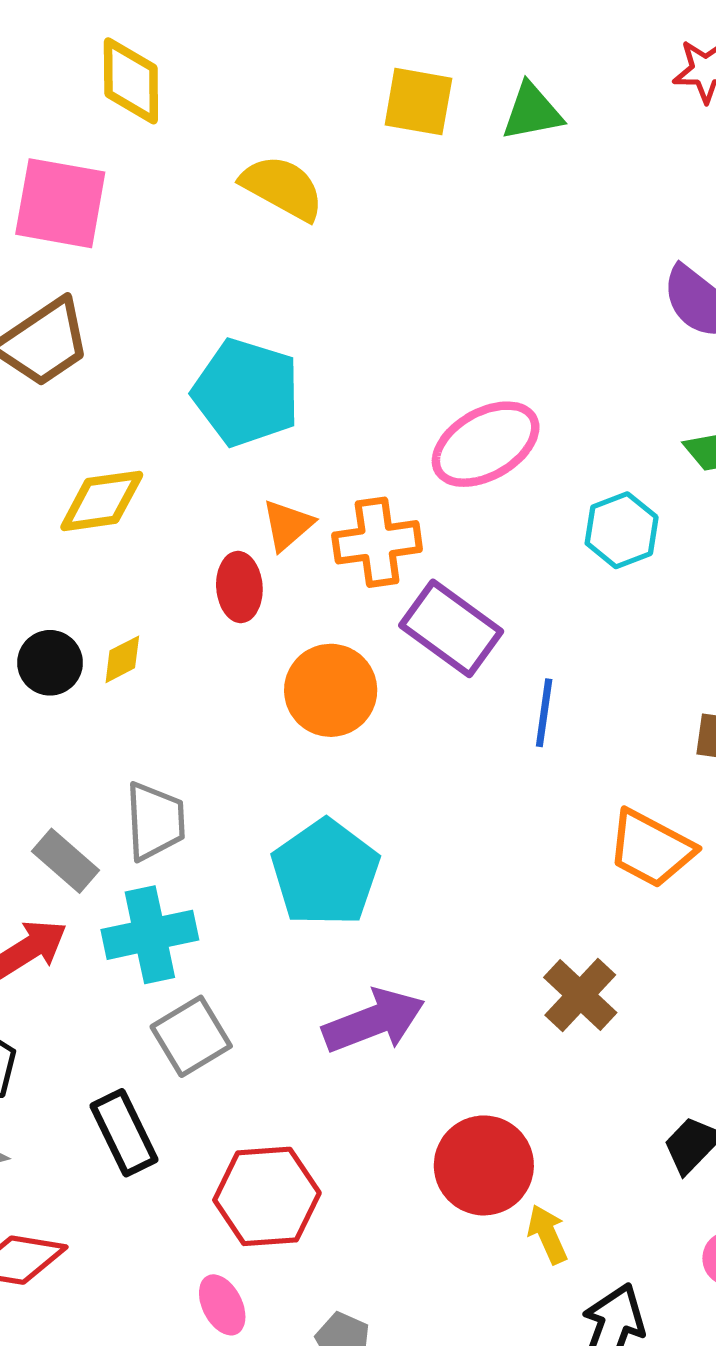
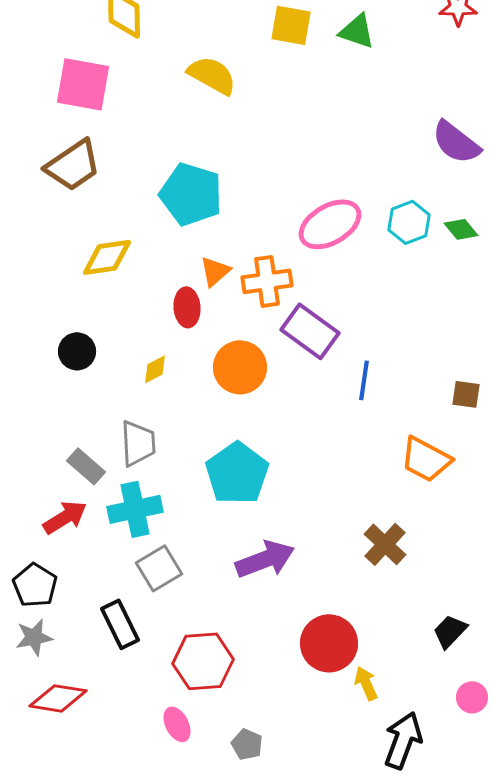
green triangle: (532, 112) -> (357, 31), turned 30
cyan hexagon: (622, 530) -> (409, 222), moved
yellow diamond: (122, 659) -> (155, 369), moved

